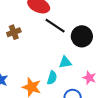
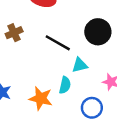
black line: (55, 26) -> (58, 43), moved

